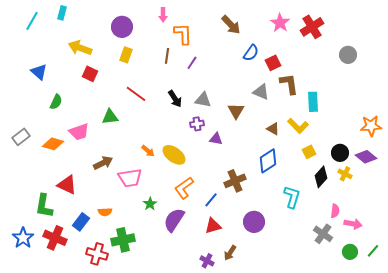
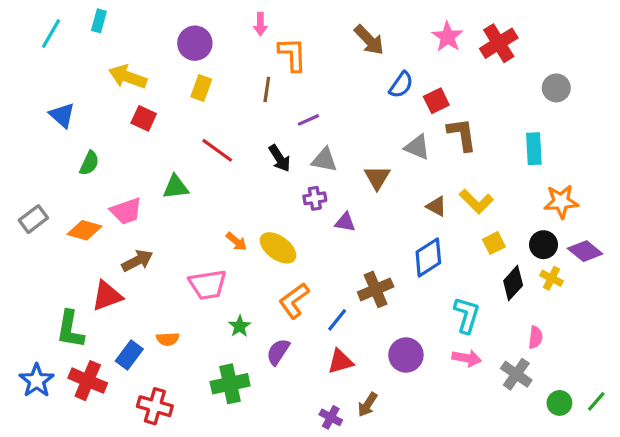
purple line: (192, 63) -> (308, 120), moved, turned 32
cyan rectangle: (313, 102) -> (534, 149), moved
orange star: (371, 126) -> (561, 201), moved
brown arrow: (103, 163) -> (137, 261), moved
red triangle: (67, 185) -> (107, 296), turned -45
purple semicircle: (174, 220) -> (278, 352), size x0.7
pink arrow: (353, 224) -> (467, 358), moved
green cross: (123, 240) -> (230, 384), moved

